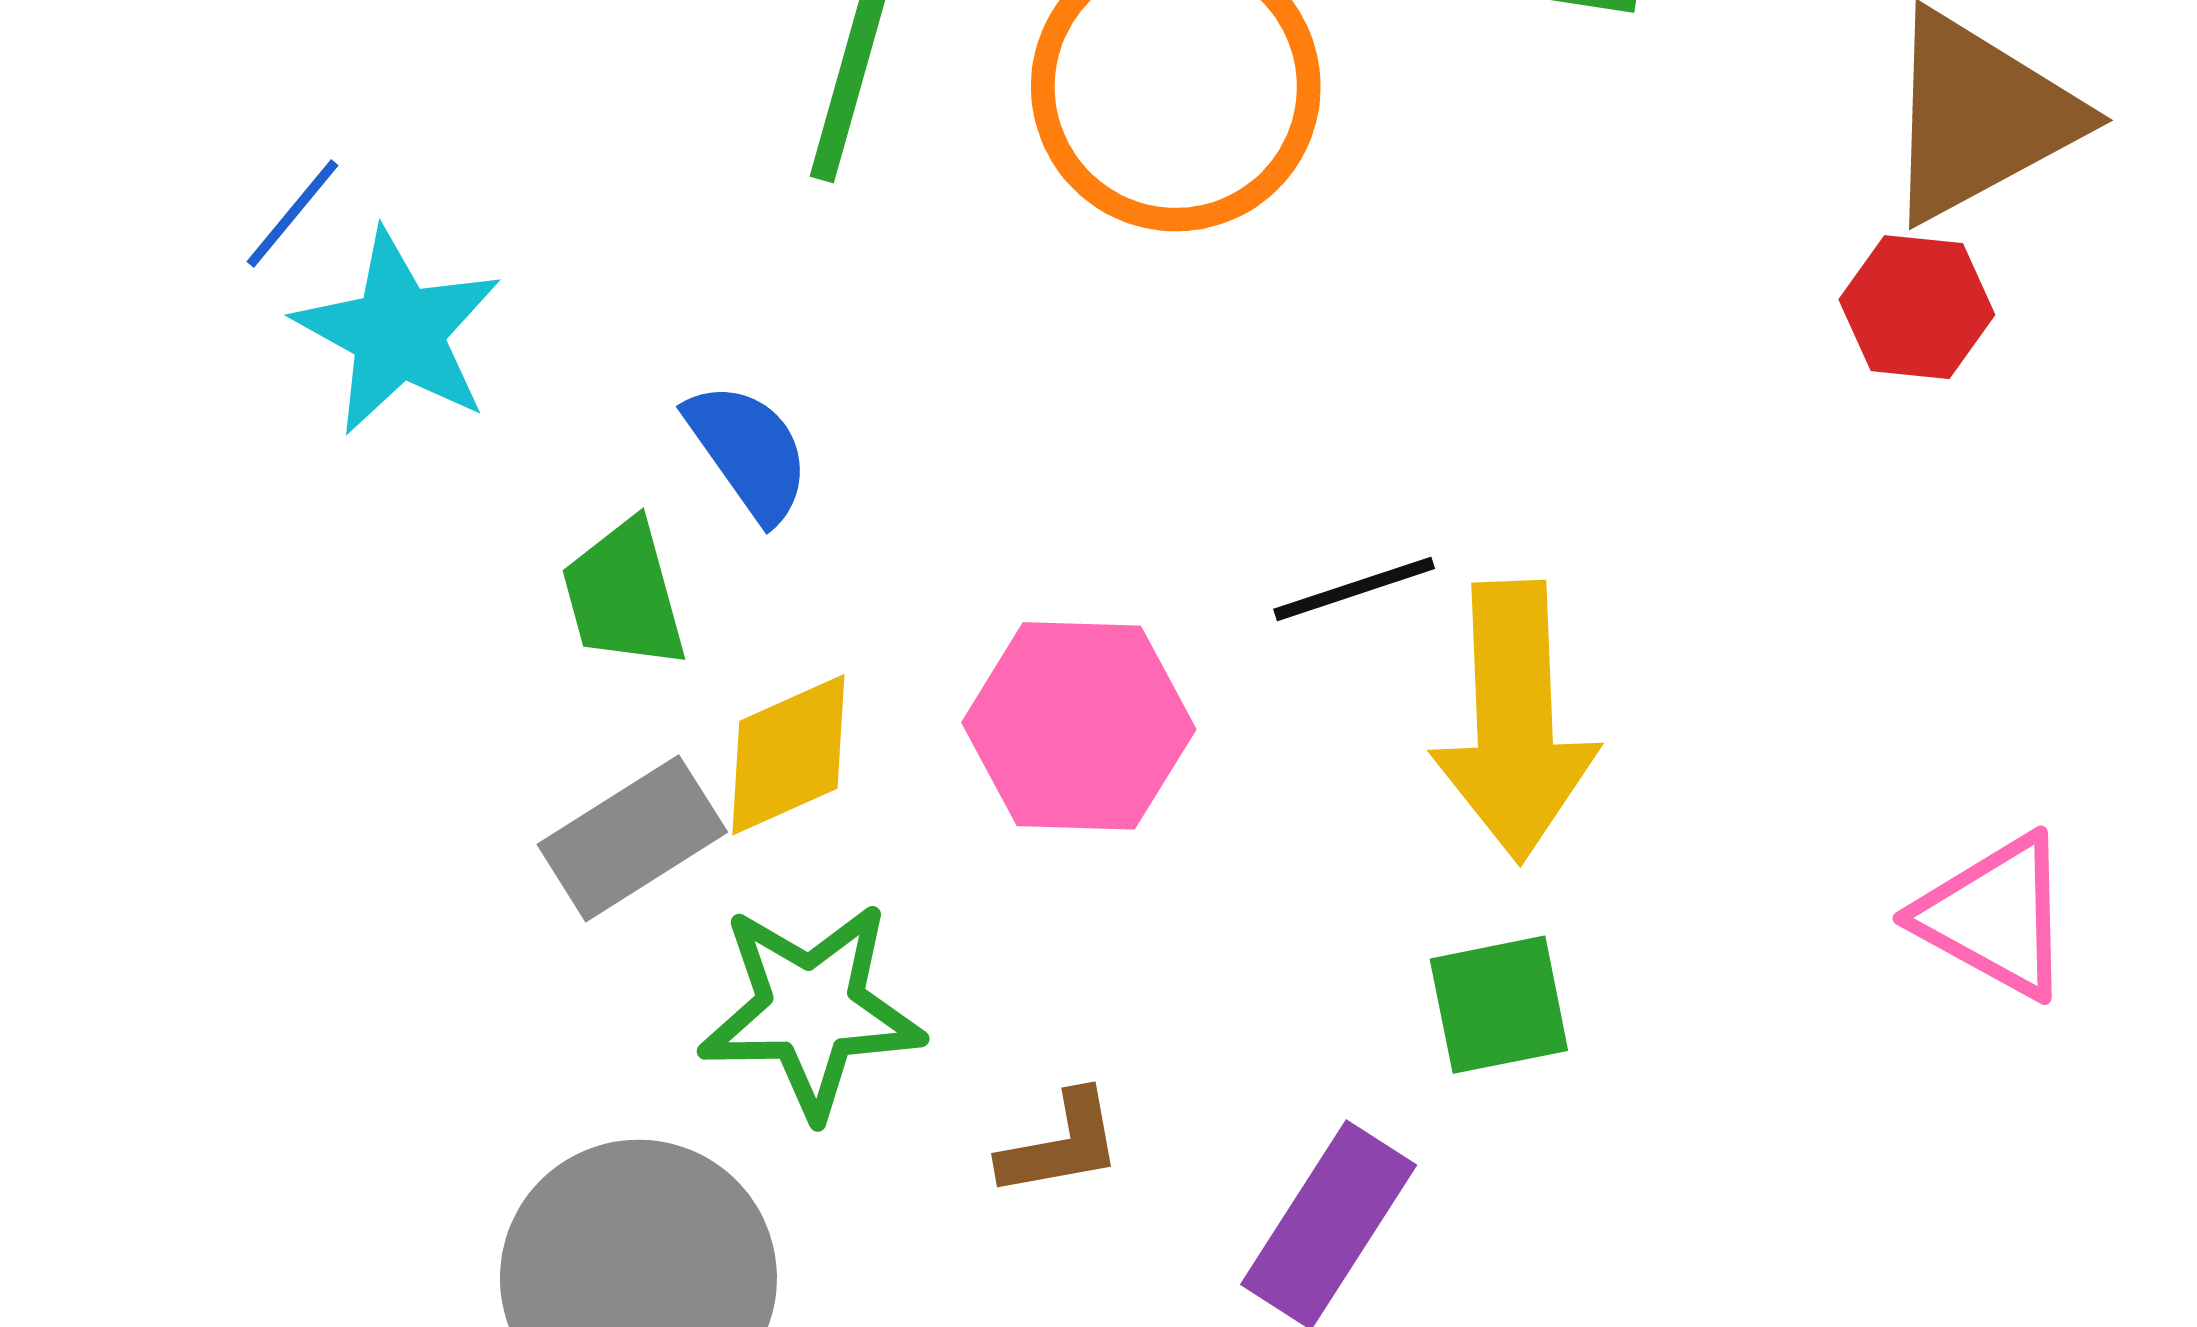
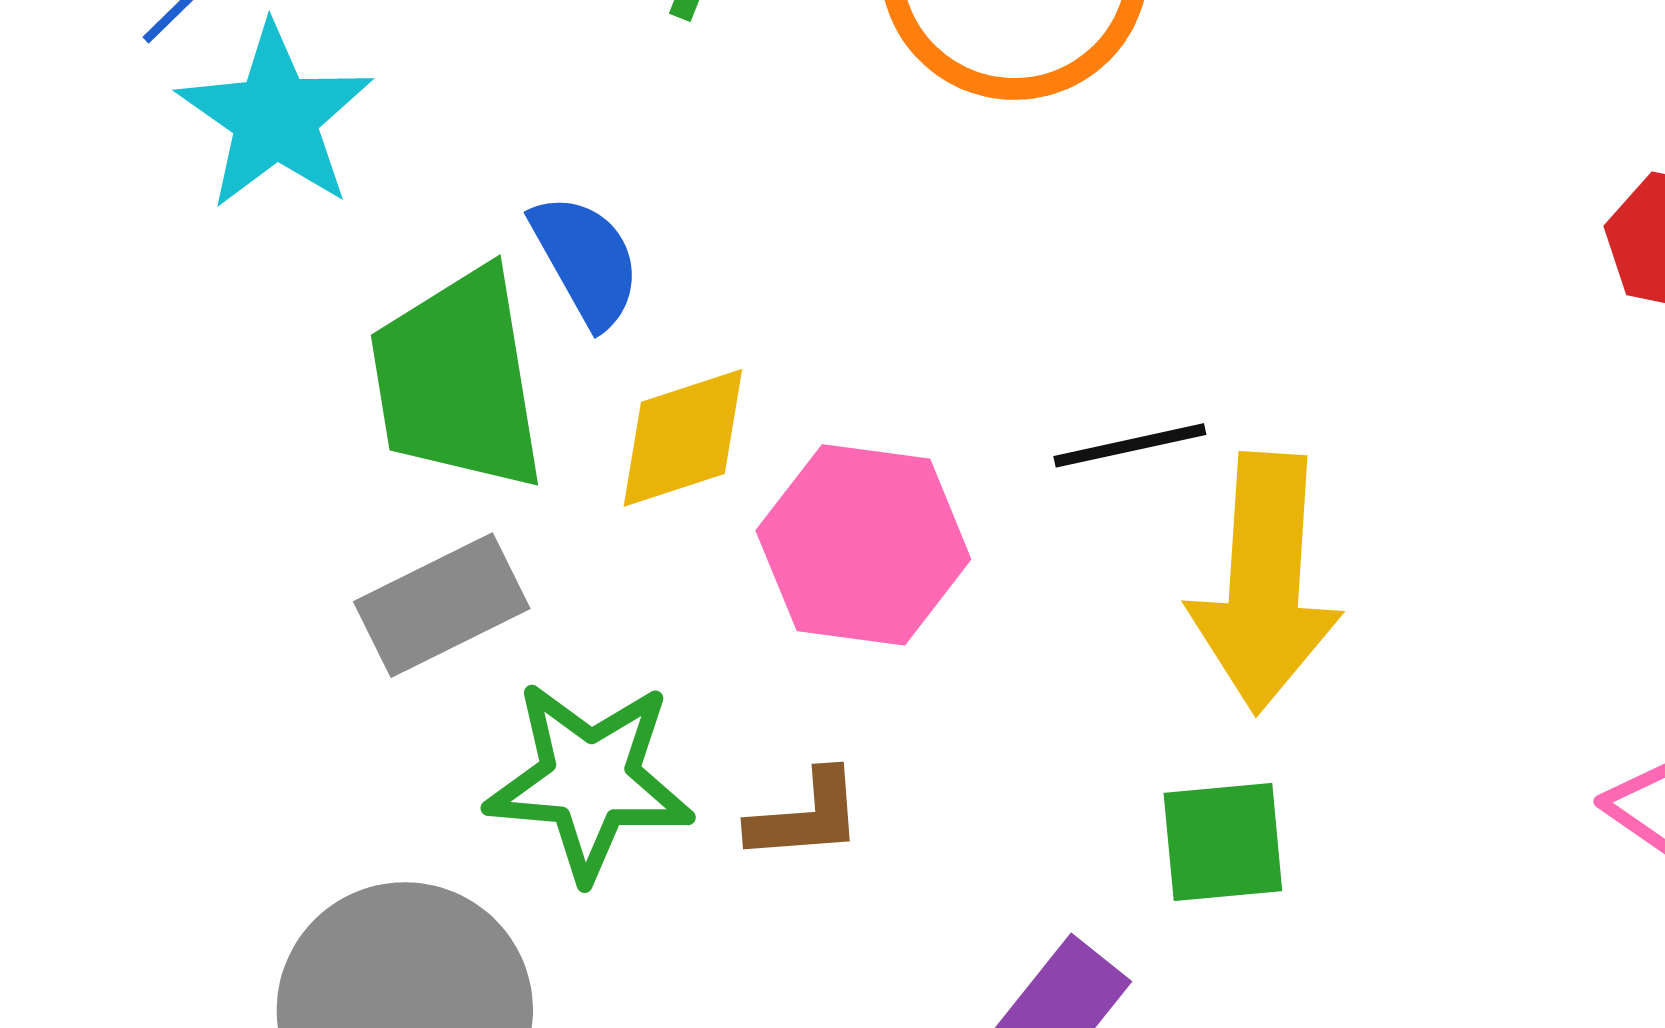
green trapezoid: (624, 595) -> (458, 380), size x1.6
yellow diamond: (788, 755) -> (683, 438), moved
brown L-shape: (1061, 1144) -> (806, 816), moved

